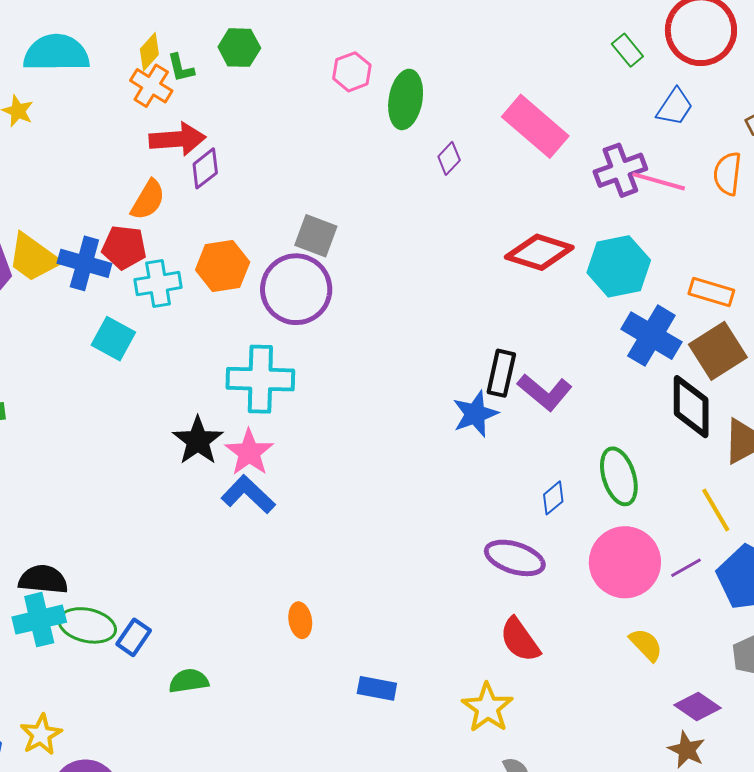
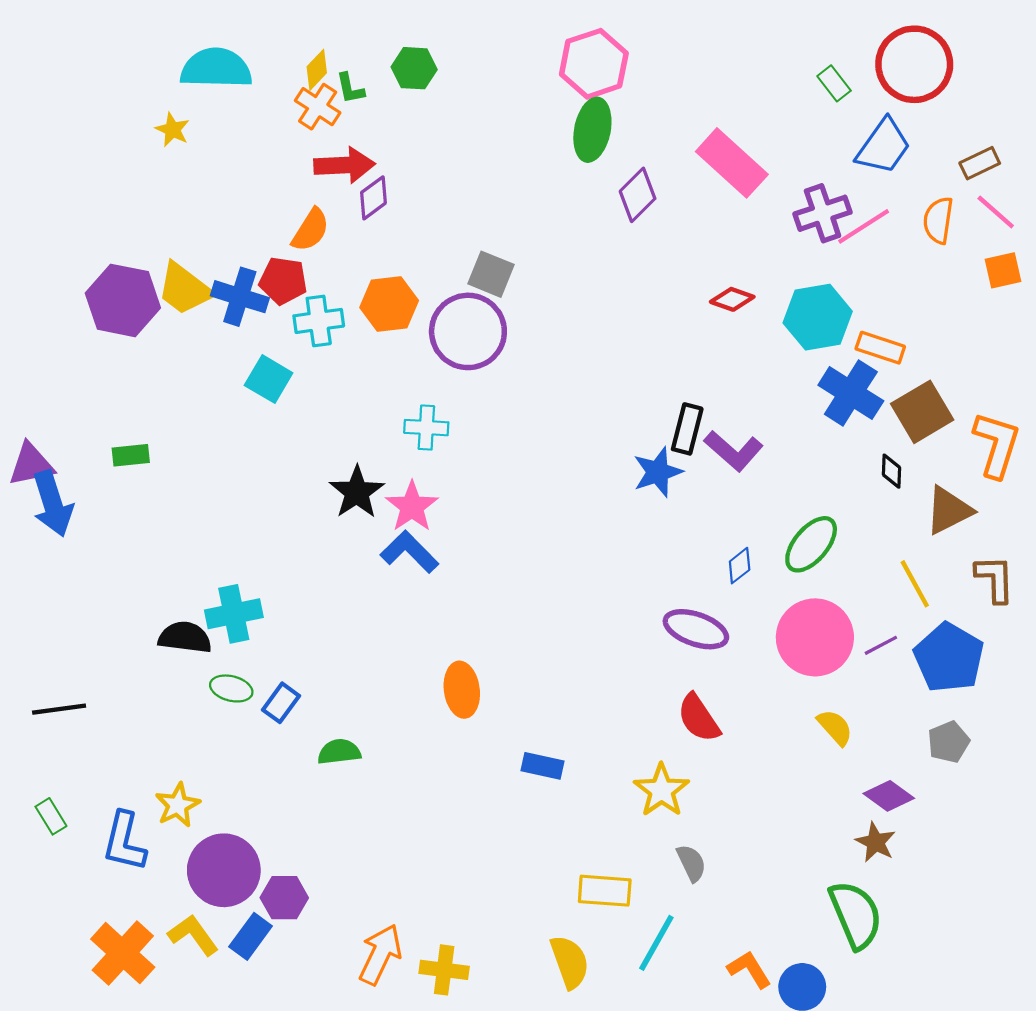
pink hexagon: (352, 72) -> (594, 64), moved, size x1.6
blue trapezoid: (675, 107) -> (883, 146), size x1.4
purple diamond: (449, 158) -> (638, 195), size x1.5
pink line: (659, 181) -> (864, 226), turned -50
red diamond: (539, 252) -> (732, 299), size x0.6
orange rectangle: (711, 292) -> (880, 348), moved
cyan cross: (260, 379) -> (426, 428), size x0.6
black diamond: (691, 407) -> (892, 471), size x0.5
green ellipse: (619, 476) -> (811, 544), turned 56
cyan cross: (39, 620) -> (234, 614), moved
orange ellipse: (300, 620) -> (462, 690), size x1.4
green ellipse: (87, 625) -> (231, 688), size x0.7

